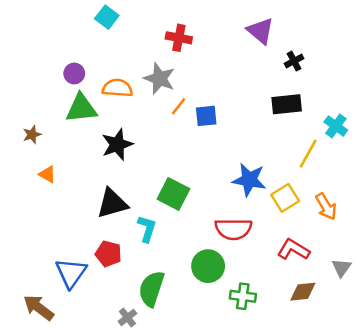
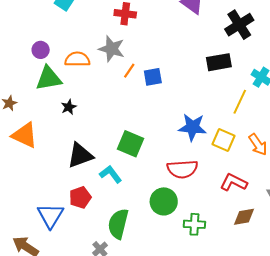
black cross: (294, 61) -> (239, 25), moved, size x1.8
black star: (117, 144) -> (69, 107), moved, size x0.6
orange triangle: (47, 174) -> (25, 135), size x1.8
yellow square: (285, 198) -> (223, 140), turned -30
cyan L-shape: (147, 229) -> (111, 174), turned -50
red pentagon: (108, 254) -> (80, 197), turned -30

